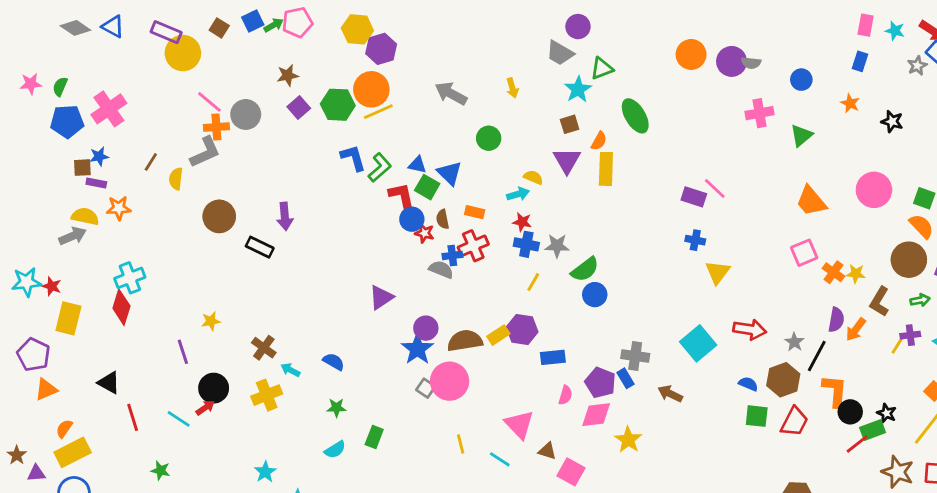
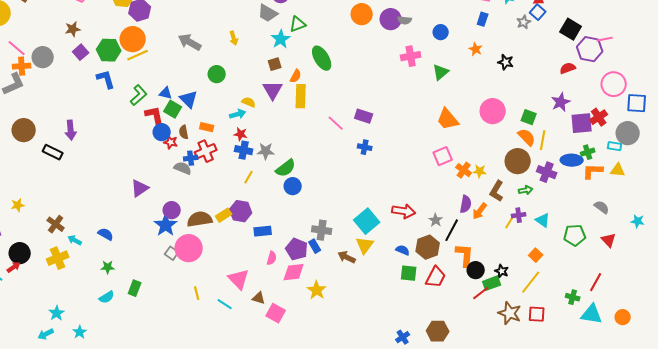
blue L-shape: (353, 158) -> (106, 79), moved
pink line: (715, 188) -> (336, 123), moved
yellow triangle: (718, 272) -> (365, 245), moved

